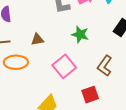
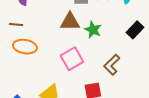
brown triangle: (37, 39) -> (70, 22), moved, size x1.5

